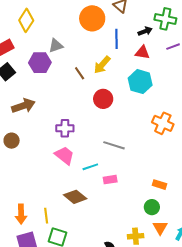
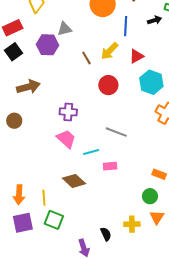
red triangle: (142, 52) -> (136, 56), moved, turned -42
cyan hexagon: (140, 82) -> (151, 82), moved

